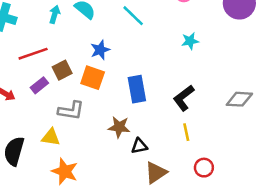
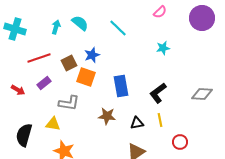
brown square: (62, 70) -> (69, 63), moved
black triangle: (139, 146) -> (137, 123), moved
red circle: (204, 168) -> (180, 142), moved

